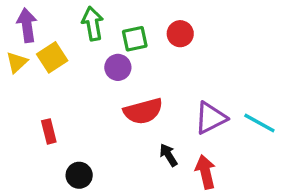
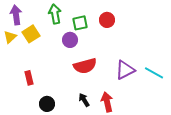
black arrow: (168, 155) -> (84, 100), moved
red arrow: (206, 172) -> (107, 102), moved

